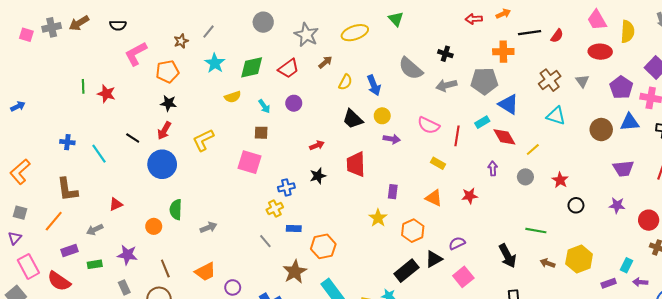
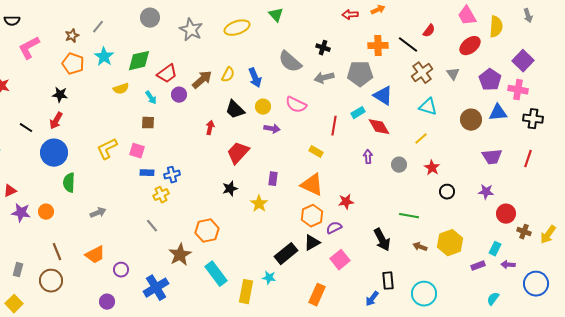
black line: (530, 33) -> (408, 45), moved, turned 45
red ellipse: (600, 52) -> (470, 46), turned -40
brown arrow: (325, 62) -> (202, 80), moved, size x1.5
red trapezoid: (288, 68) -> (167, 74), moved
orange pentagon: (167, 72) -> (73, 64), moved, turned 30
pink semicircle: (429, 125) -> (296, 105), moved
yellow L-shape: (203, 140) -> (107, 149), moved
red arrow: (317, 145) -> (210, 128), moved, turned -56
yellow line: (533, 150) -> (421, 139), moved
pink square: (250, 162) -> (137, 151), size x0.7
red trapezoid: (356, 164) -> (238, 153), turned 45
black star: (318, 176) -> (230, 189), moved
red star: (470, 196) -> (346, 202), moved
orange triangle: (434, 198) -> (312, 185), size x1.4
green semicircle: (176, 210) -> (69, 183), moved
red circle: (649, 220) -> (506, 214), moved
blue rectangle: (294, 228) -> (147, 173), moved
orange hexagon: (413, 231) -> (312, 216), moved
purple star: (127, 255) -> (21, 213), moved
gray rectangle: (124, 287) -> (18, 270), turned 40

